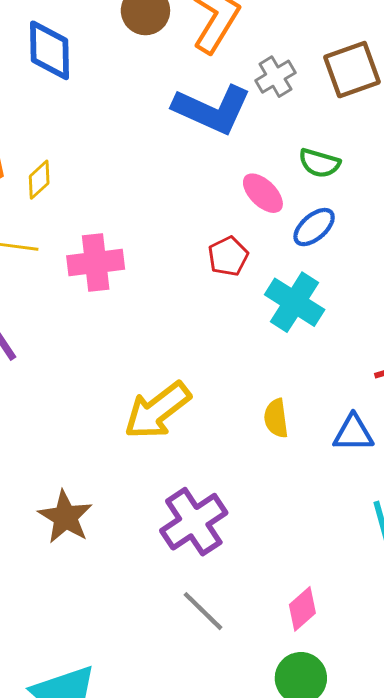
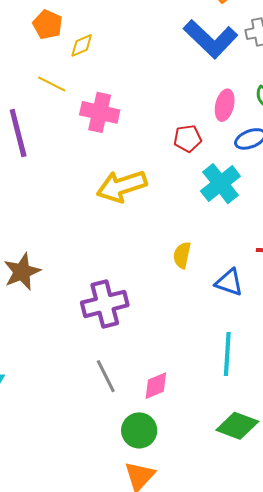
pink ellipse: (263, 193) -> (225, 105), turned 40
yellow arrow: (157, 410) -> (122, 186), moved
gray line: (203, 611) -> (106, 376), moved

